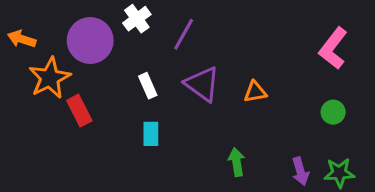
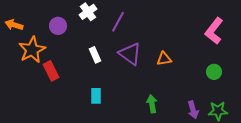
purple circle: (90, 40) -> (58, 26), size x0.6
cyan rectangle: (151, 134) -> (96, 96), moved

